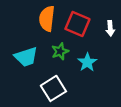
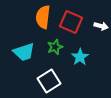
white arrow: (110, 28) -> (101, 26), turned -72

